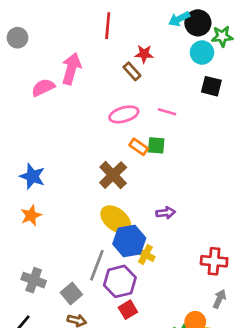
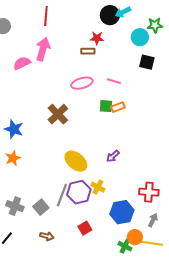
black circle: (198, 23) -> (110, 15), moved
red line: (108, 26) -> (46, 16), moved
brown rectangle: (132, 71) -> (88, 51), turned -48
orange rectangle: (139, 147) -> (118, 107), moved, turned -56
brown cross: (113, 175) -> (58, 114), moved
purple arrow: (166, 213) -> (113, 156), turned 144
blue hexagon: (129, 241) -> (122, 212), moved
purple hexagon: (120, 281) -> (79, 192), moved
gray square: (71, 294) -> (41, 207), moved

